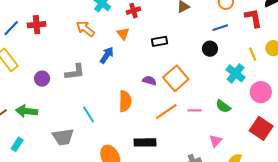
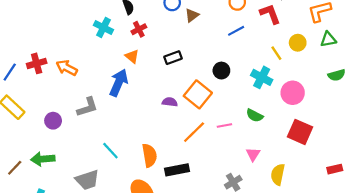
orange arrow: (85, 29) -> (67, 68), moved
black circle: (210, 49) -> (221, 71), moved
blue arrow: (107, 55) -> (119, 83), size x1.4
orange semicircle: (125, 101) -> (149, 155), moved

